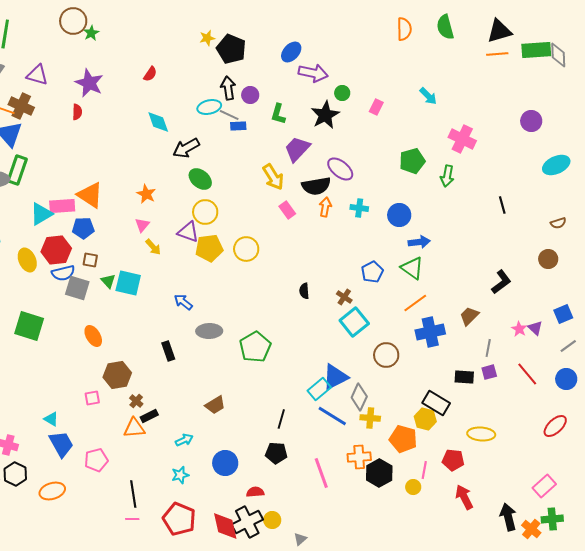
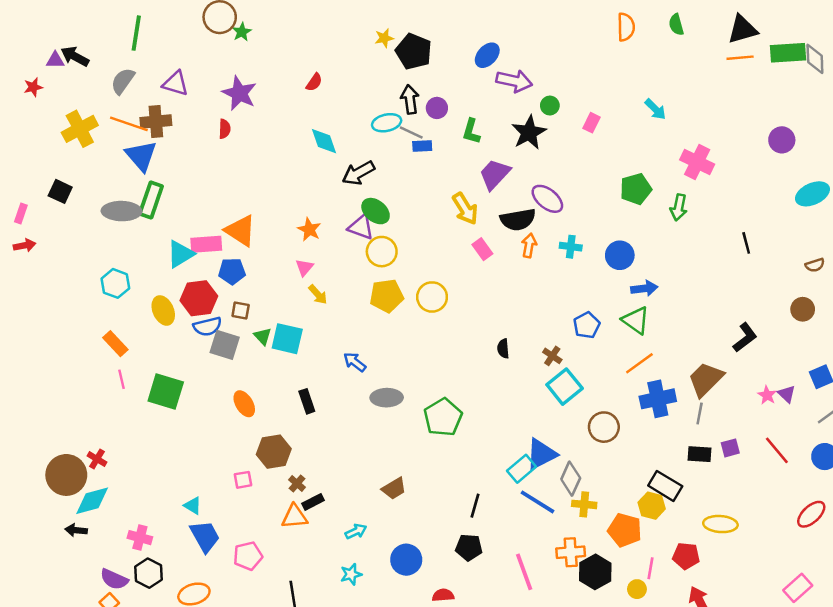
green semicircle: (445, 27) -> (676, 25), size x0.7
brown cross: (21, 106) -> (156, 121), turned -30
purple triangle: (188, 232) -> (361, 227), moved
brown trapezoid: (469, 316) -> (706, 379), size x1.5
gray line: (488, 348) -> (700, 414), moved
black rectangle: (168, 351) -> (307, 401), moved

